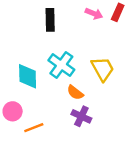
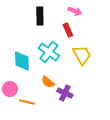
red rectangle: (118, 12) -> (68, 30), moved, turned -48
orange semicircle: (75, 93) -> (48, 82), moved
orange line: (34, 128) -> (27, 102), turned 35

